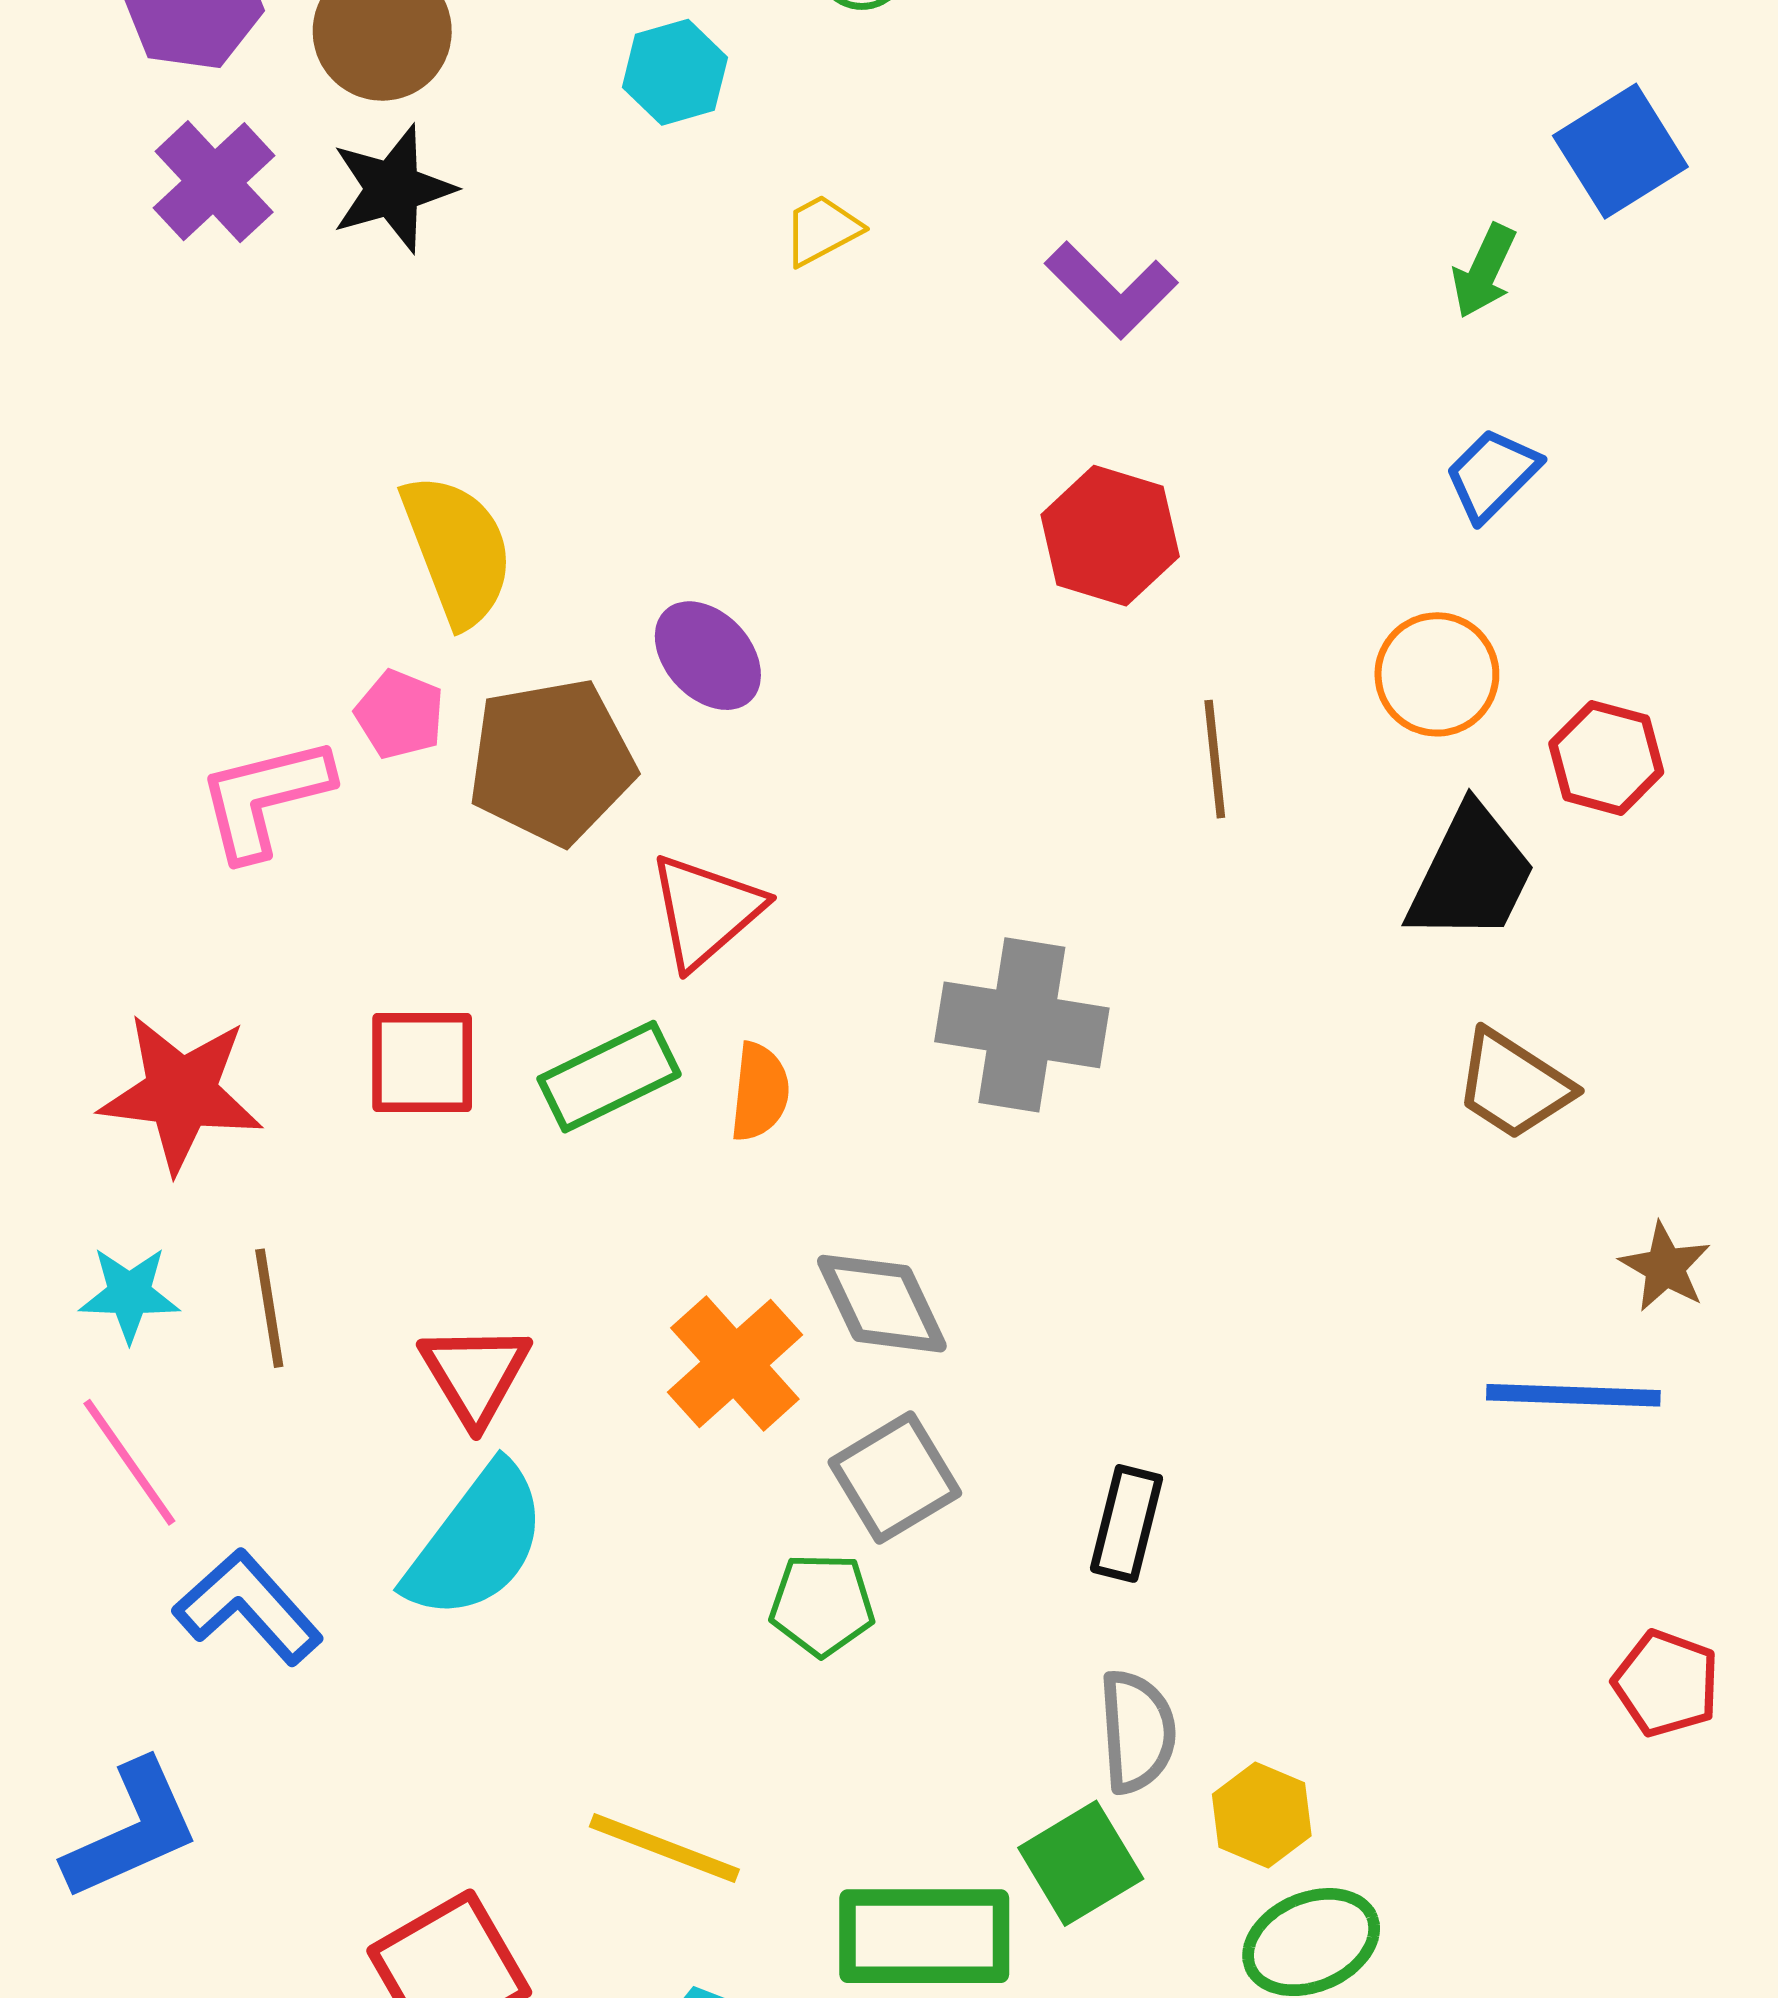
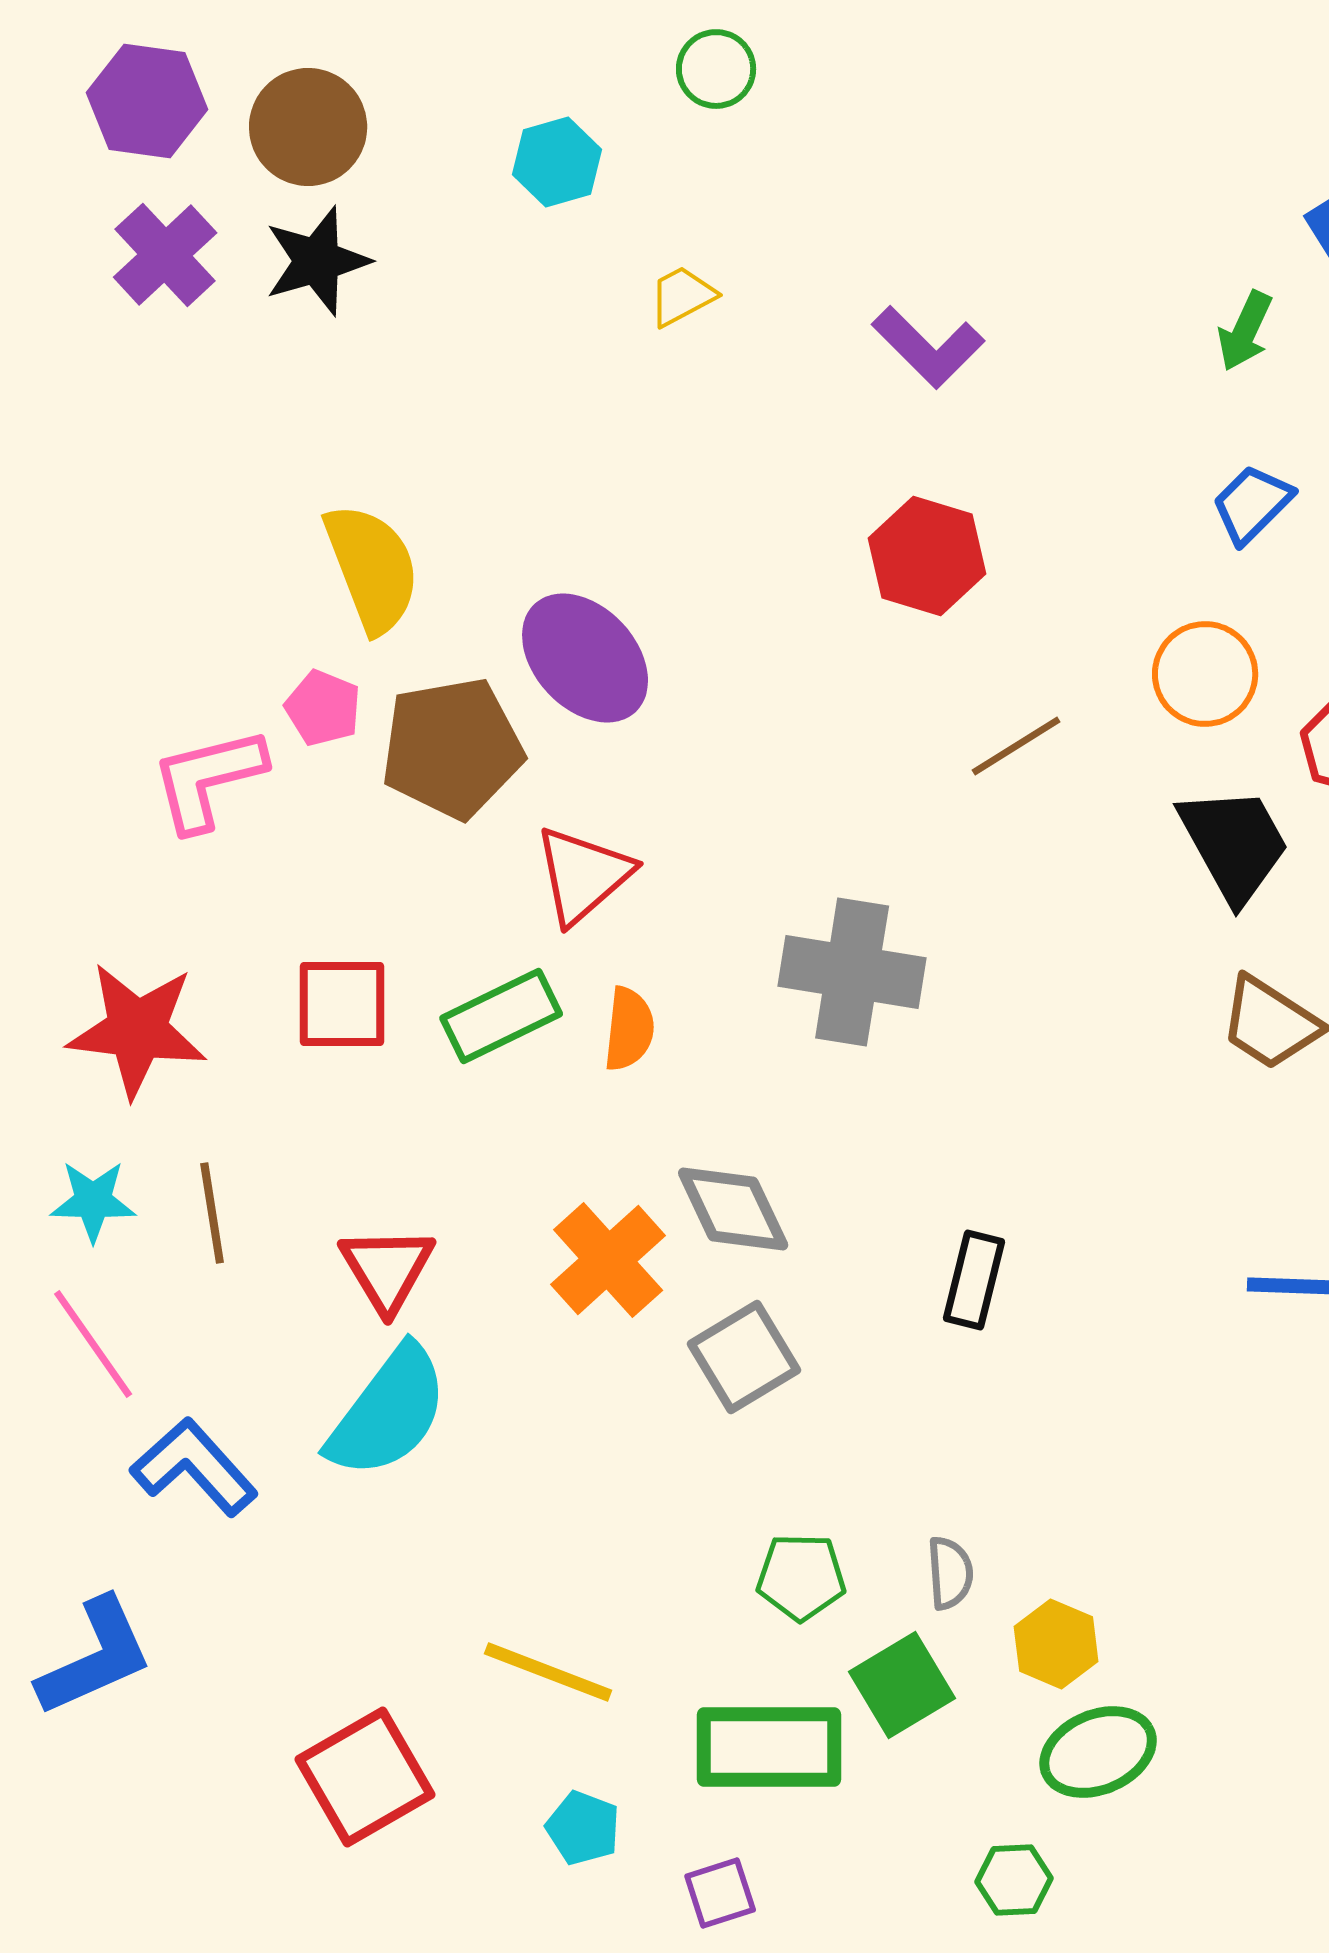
purple ellipse: (708, 656) -> (585, 658), size x1.4
brown line: (1215, 759) -> (1016, 746), turned 64
black trapezoid: (1471, 874) -> (1234, 844), turned -55
black rectangle: (1127, 1523) -> (974, 1280), moved
green pentagon: (822, 1605) -> (801, 1577), moved
gray semicircle: (1137, 1732) -> (950, 1573), size x0.7

